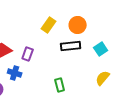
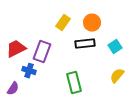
purple rectangle: (28, 54) -> (42, 52), size x1.5
green rectangle: (60, 85) -> (74, 83), size x1.5

